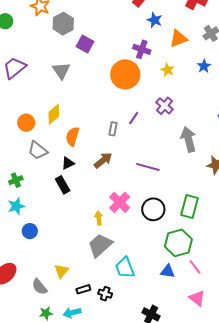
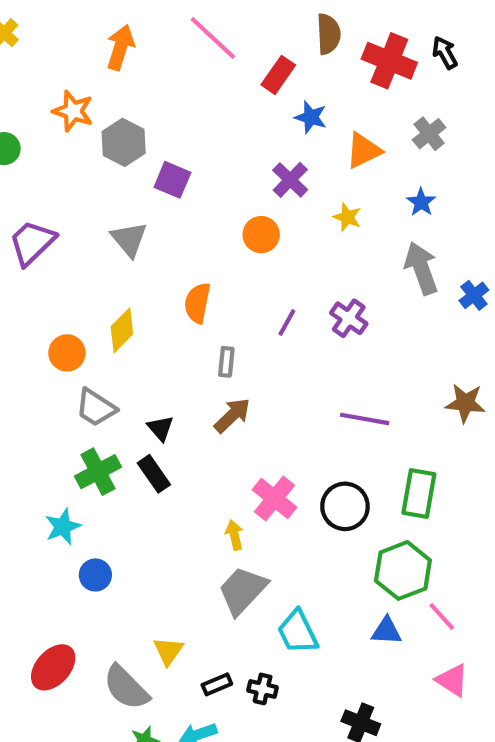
purple cross: (142, 49) -> (290, 180), turned 30
orange circle: (125, 74) -> (261, 235), size x0.6
purple cross: (164, 106) -> (349, 318), moved
gray rectangle: (113, 129) -> (226, 362), moved
orange semicircle: (72, 136) -> (197, 303), moved
gray arrow: (189, 139) -> (421, 268), moved
black triangle: (68, 163) -> (160, 428), turned -40
purple line: (148, 167) -> (365, 419), moved
green cross: (16, 180) -> (98, 472), moved, size x1.5
gray semicircle: (40, 287) -> (126, 688), size x1.4

